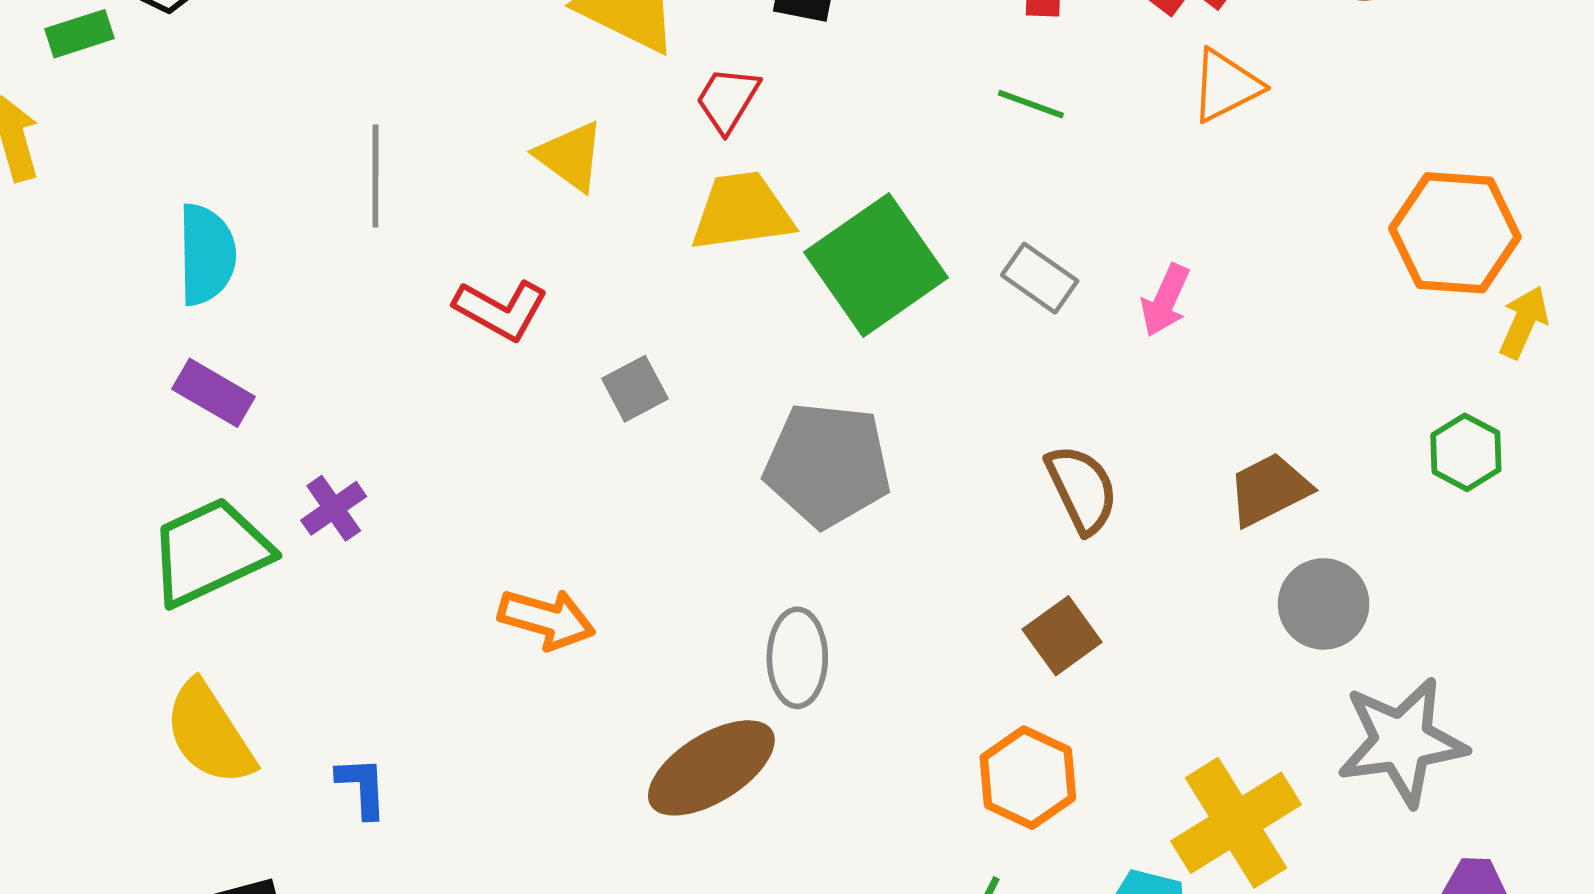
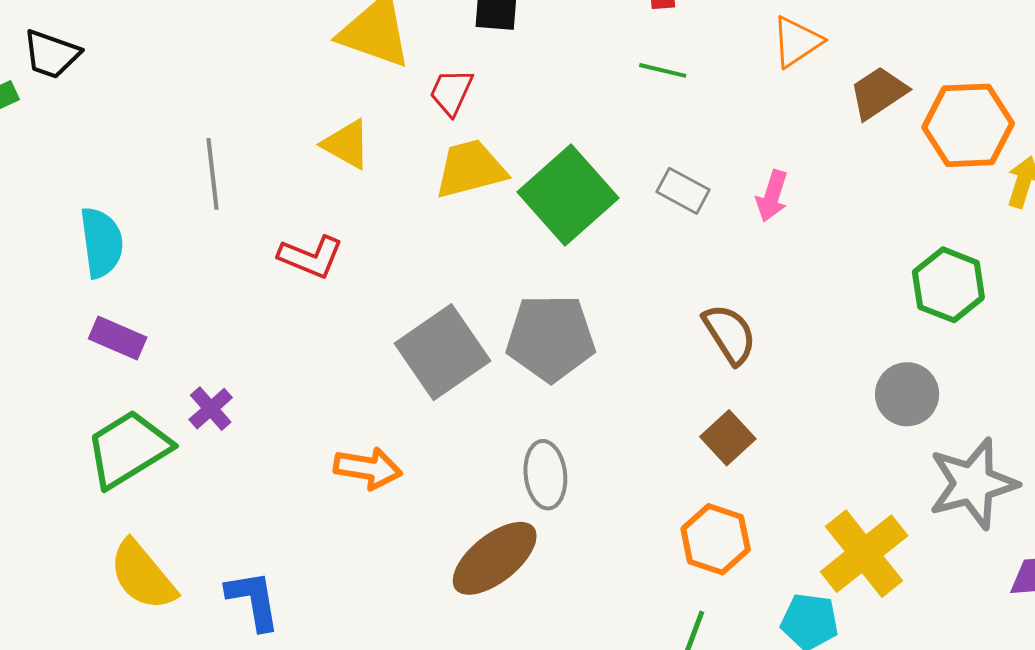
gray square: (635, 389) -> (443, 352), moved, size x2.0
green hexagon: (1466, 452) -> (948, 285), moved, size x1.4
brown trapezoid: (1269, 489) -> (878, 93), moved
blue L-shape: (362, 787) -> (253, 600), size x1.4

